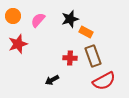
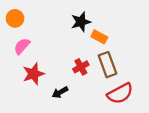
pink semicircle: (38, 20) -> (22, 46), moved
red star: (18, 44) -> (33, 74), moved
red cross: (70, 58) -> (81, 67), turned -32

